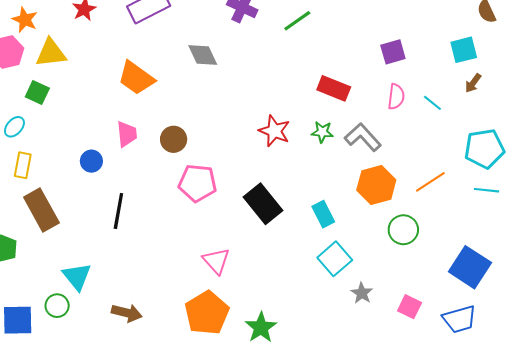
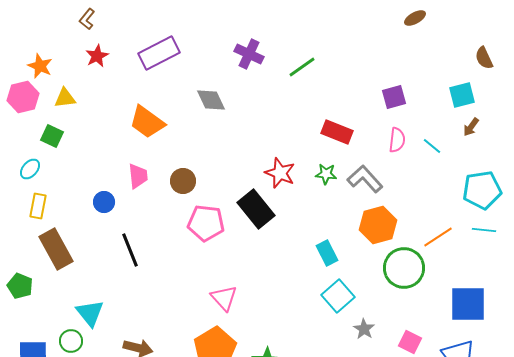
yellow triangle: (51, 53) -> (65, 98), size x0.7
orange line: (430, 182) -> (438, 237), moved
black rectangle: (263, 204) -> (256, 209), moved
black line: (118, 211) -> (130, 250), turned -32
green circle: (403, 230) -> (404, 268), size x1.4
blue square: (470, 267) -> (468, 304), turned -33

